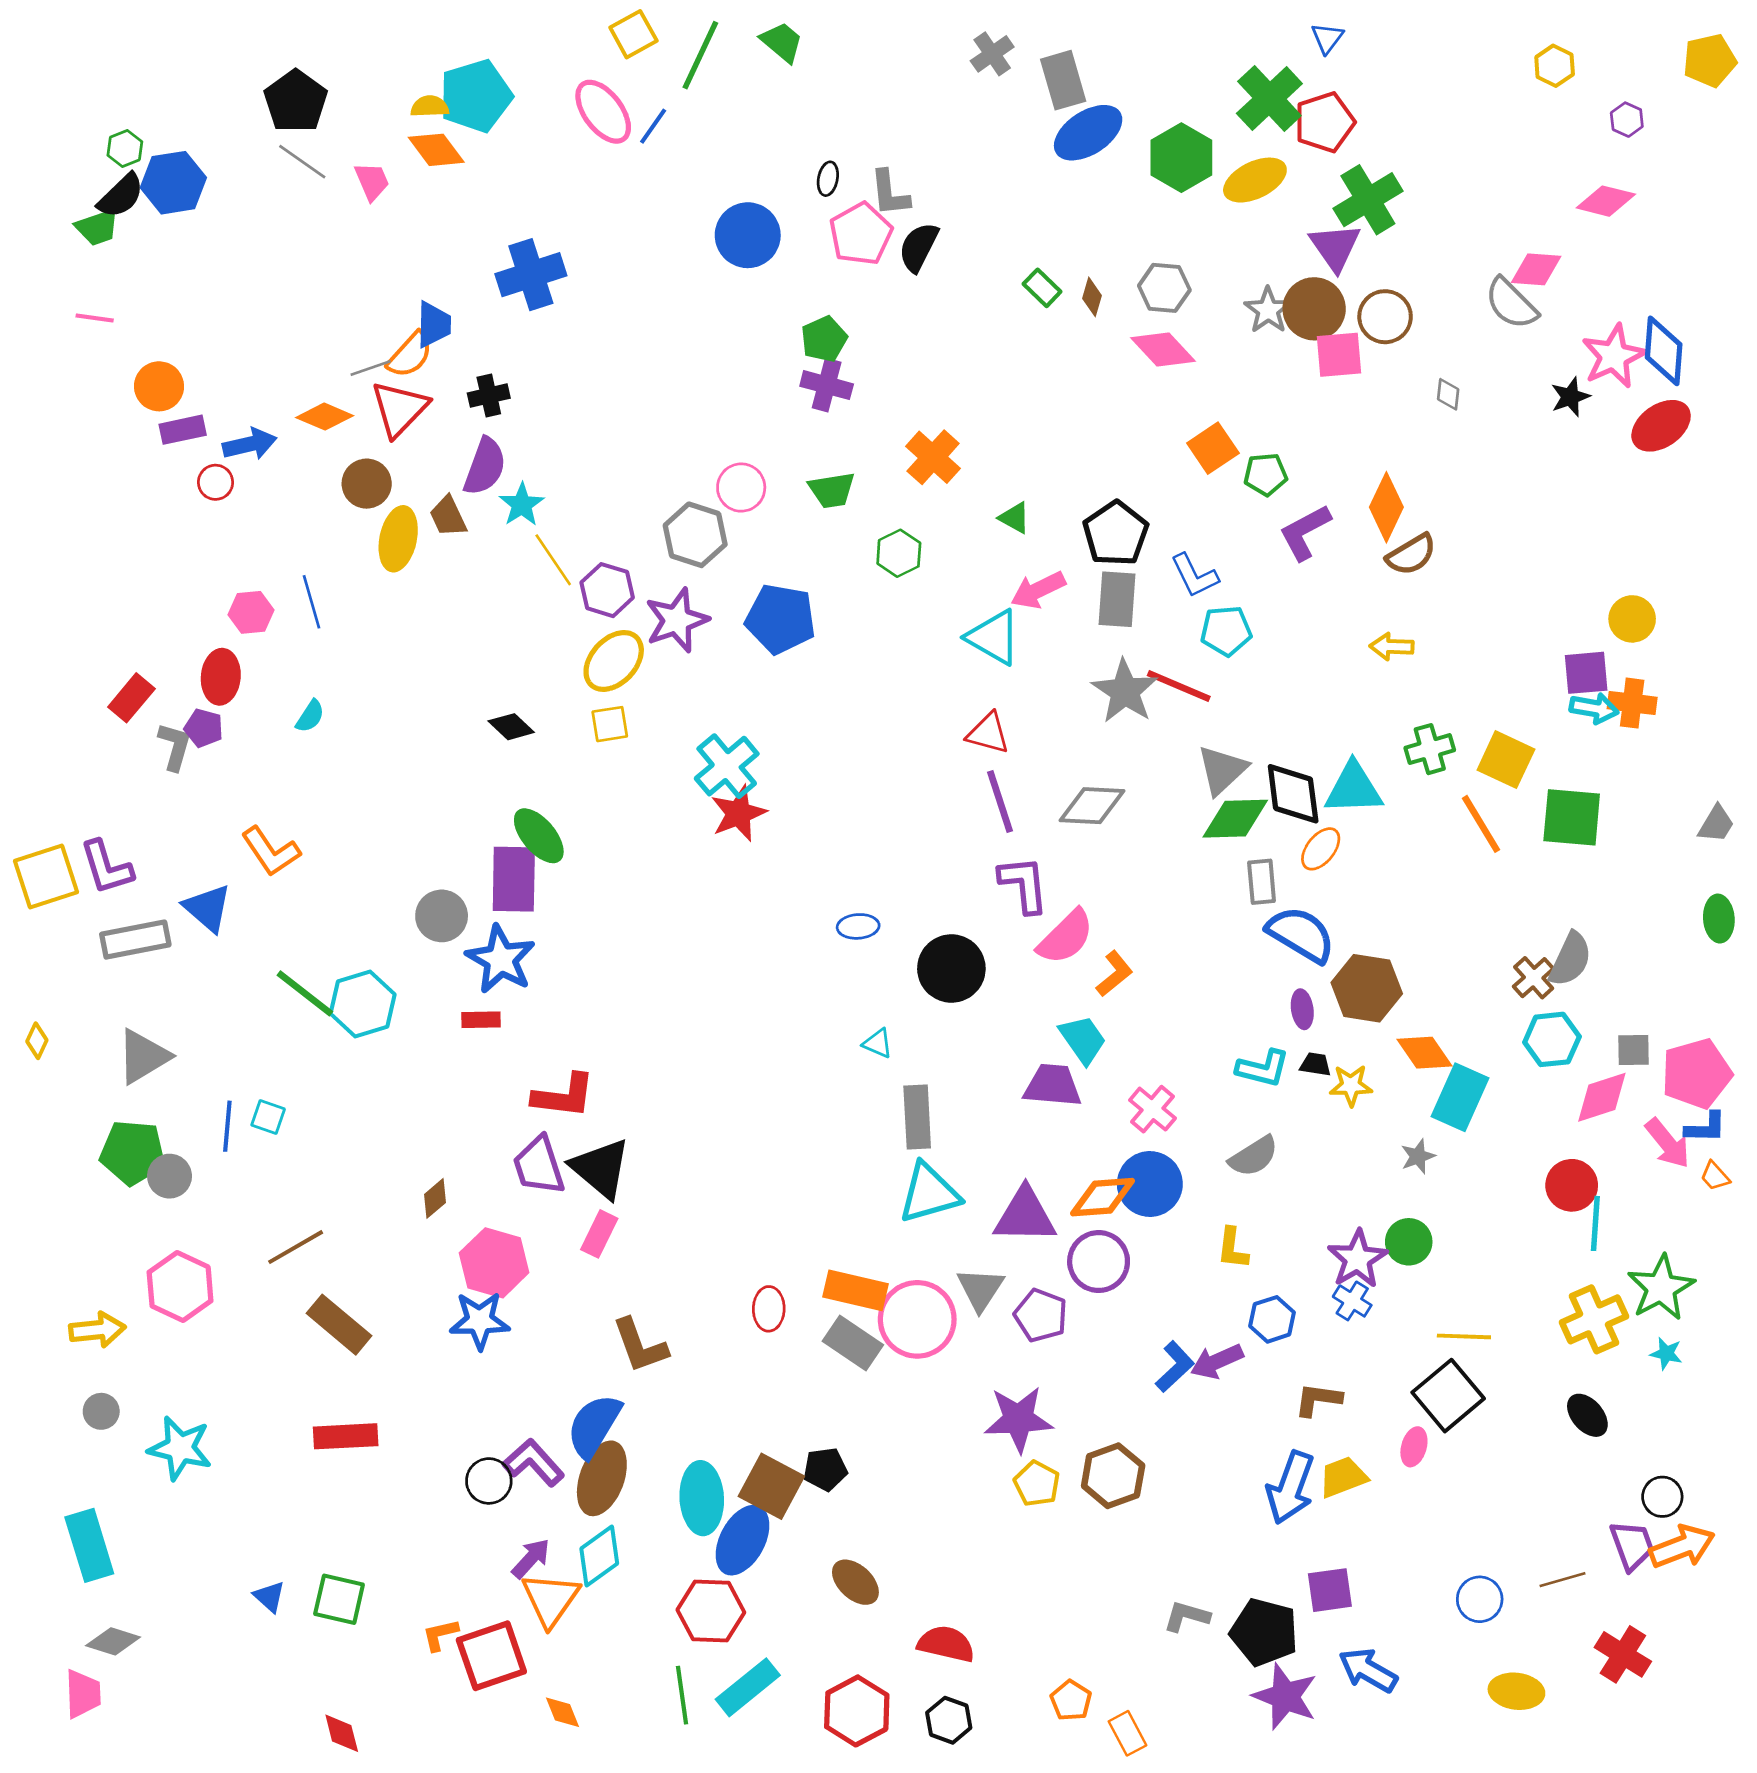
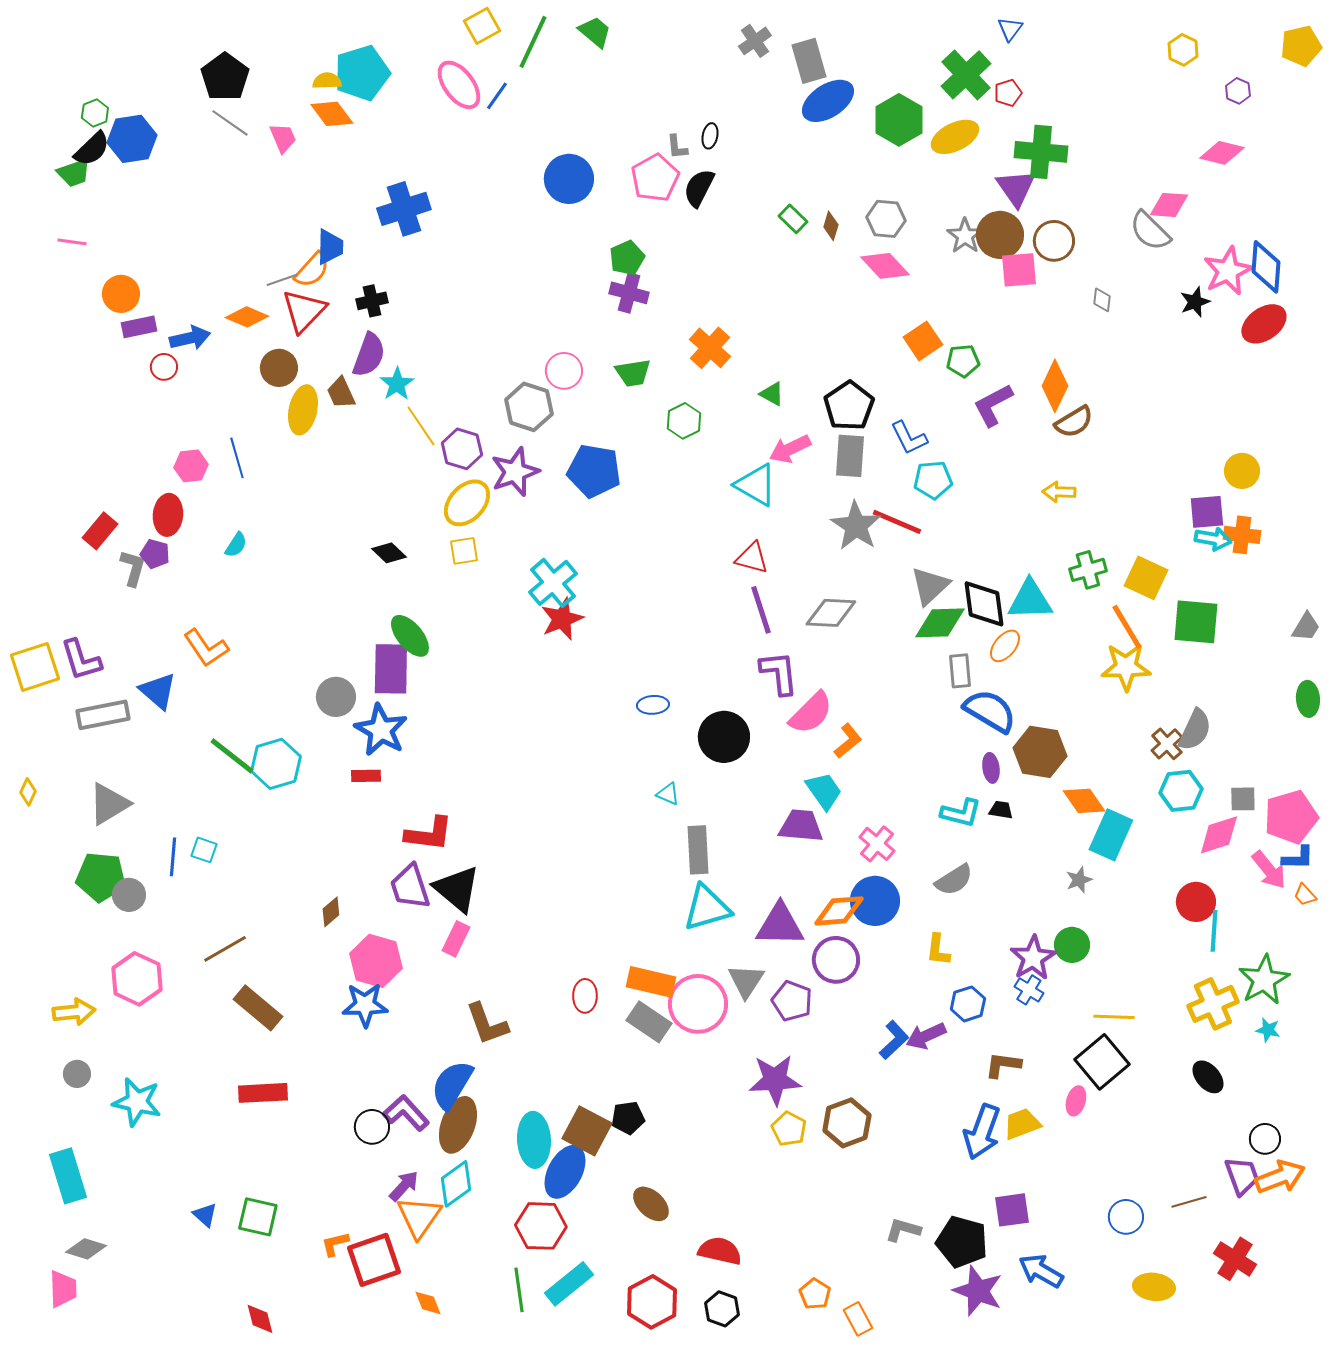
red pentagon: (1325, 122) -> (1008, 93), size x0.6
black ellipse: (828, 179) -> (710, 136), moved
gray L-shape: (890, 193) -> (677, 147), size x0.7
green cross: (1368, 200) -> (1041, 152), turned 36
yellow star: (1351, 1085) -> (1126, 667), moved, size x1.5

